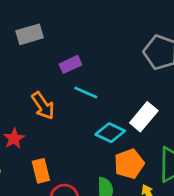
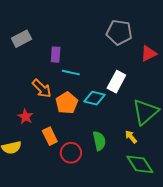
purple rectangle: (70, 64) -> (56, 55), turned -49
orange pentagon: (129, 164) -> (67, 103), moved

